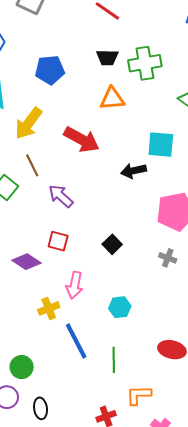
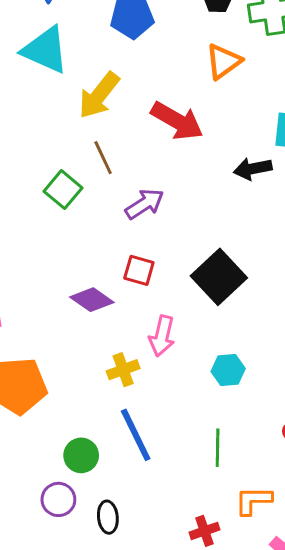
orange triangle: (112, 99) -> (223, 62), turned -32
purple arrow: (61, 196) -> (145, 204), turned 104
black square: (112, 244) -> (219, 277), size x1.8
blue line: (76, 341) -> (136, 435), moved

